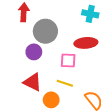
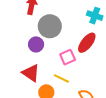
red ellipse: (86, 43) -> (87, 43), turned -55
pink square: (68, 60) -> (68, 57), turned -35

